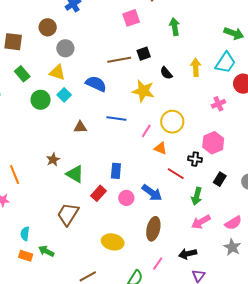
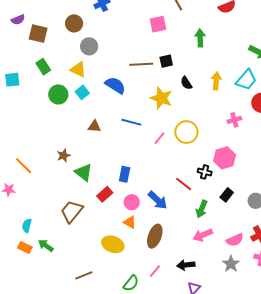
orange triangle: (160, 148) -> (130, 222), moved
orange line: (15, 175) -> (24, 166), turned -30

